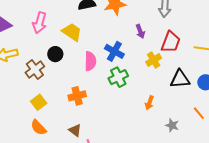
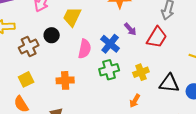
purple arrow: (140, 31) -> (130, 29), moved, turned -32
yellow trapezoid: (72, 32) -> (72, 17), turned -110
red trapezoid: (171, 42) -> (157, 37), moved
yellow cross: (154, 60) -> (141, 72), moved

